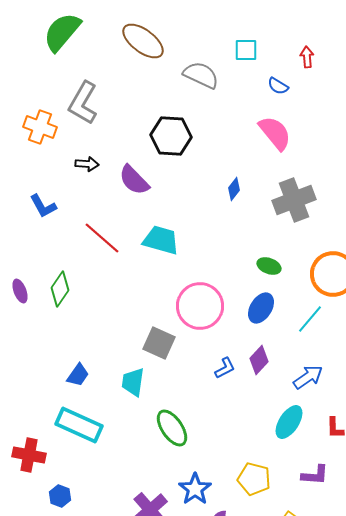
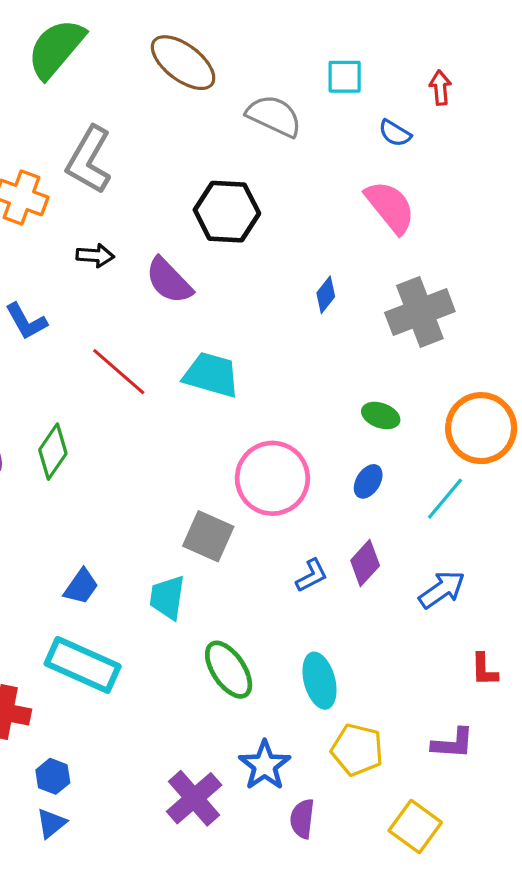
blue ellipse: (261, 308) -> (368, 481), size x0.7
cyan ellipse: (289, 422) -> (320, 681), moved, turned -48

